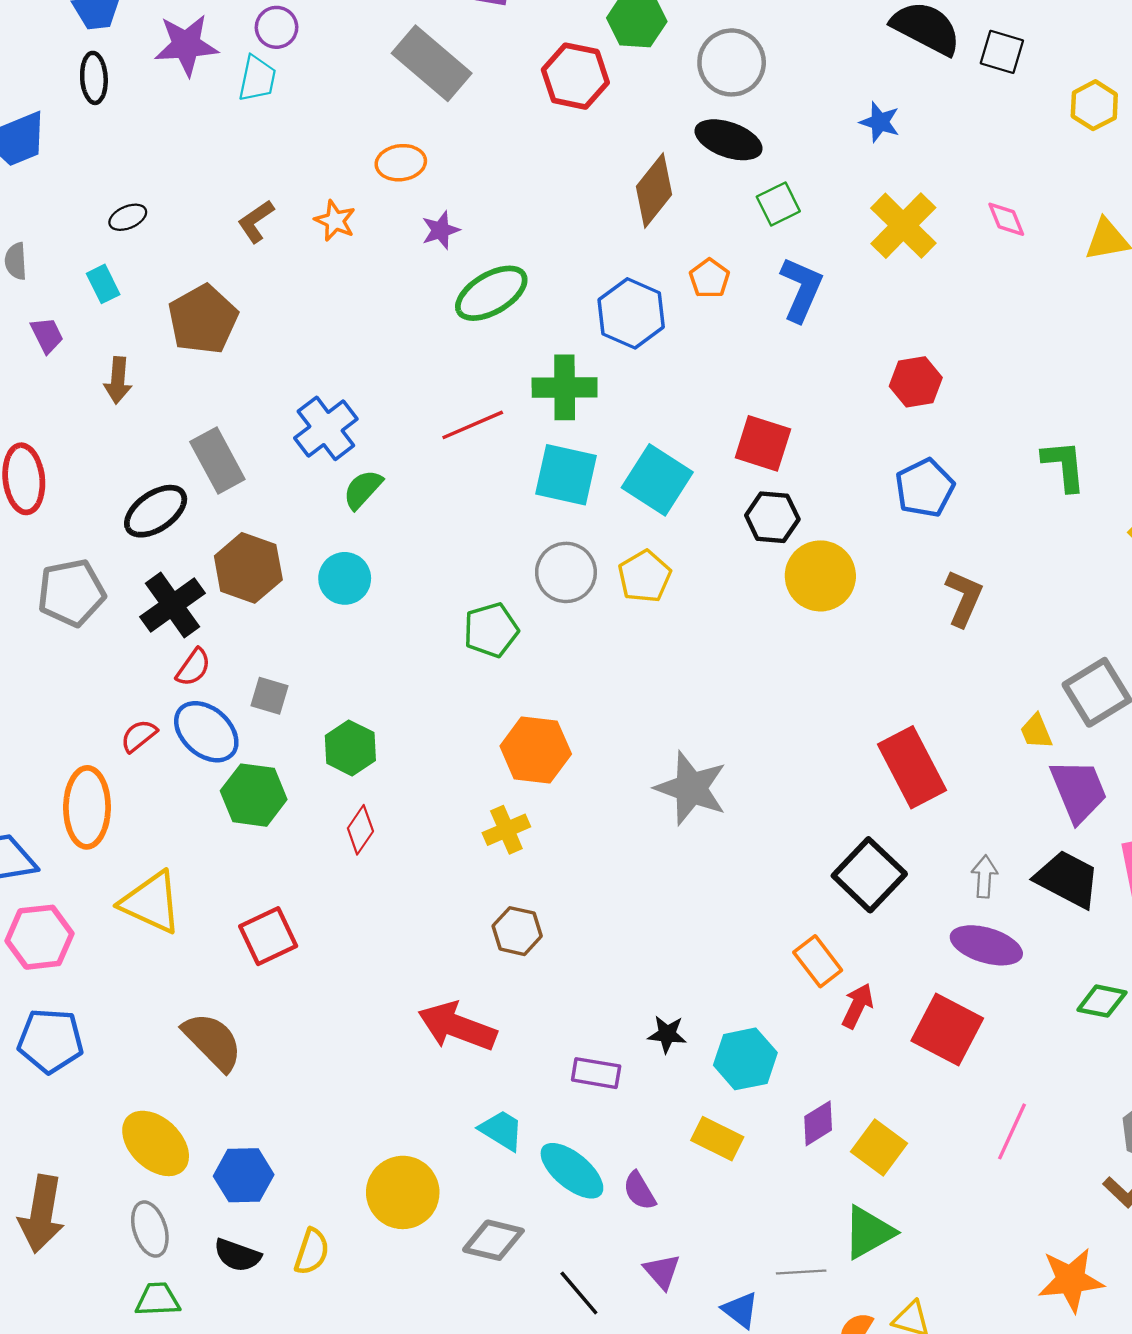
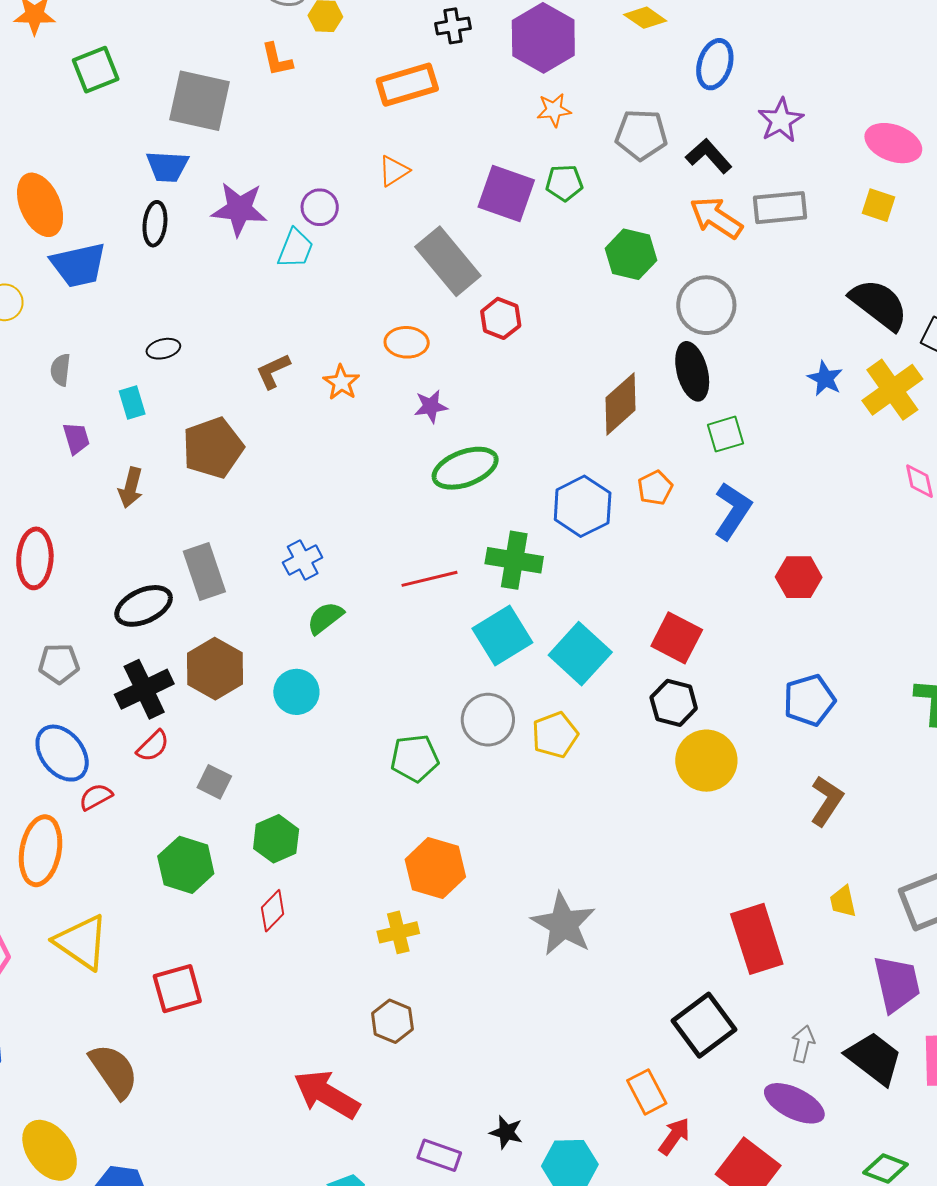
red hexagon: (575, 76) -> (501, 318), moved, size x0.7
black ellipse: (729, 140) -> (692, 371), turned 46
yellow cross: (903, 226) -> (892, 390), moved
red hexagon: (916, 382) -> (799, 577), moved
blue cross: (326, 428) -> (303, 560), size x0.7
cyan square: (566, 475) -> (502, 636), turned 36
gray pentagon: (71, 593) -> (59, 664), size x0.7
yellow trapezoid: (1036, 731) -> (843, 901), moved
blue ellipse: (206, 732) -> (62, 753), moved

